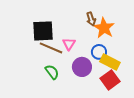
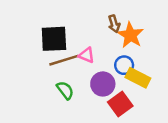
pink triangle: (69, 44) -> (86, 55), turned -40
brown line: (51, 48) -> (64, 60), turned -40
red square: (110, 80) -> (120, 104), moved

